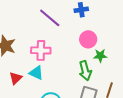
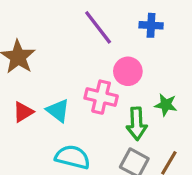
pink circle: (88, 39) -> (128, 71), moved
pink cross: (41, 50) -> (101, 97), moved

